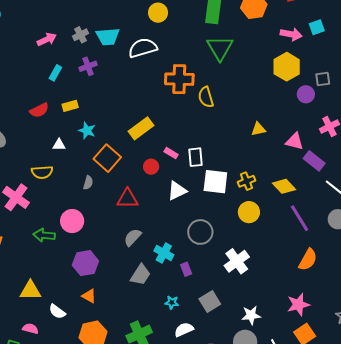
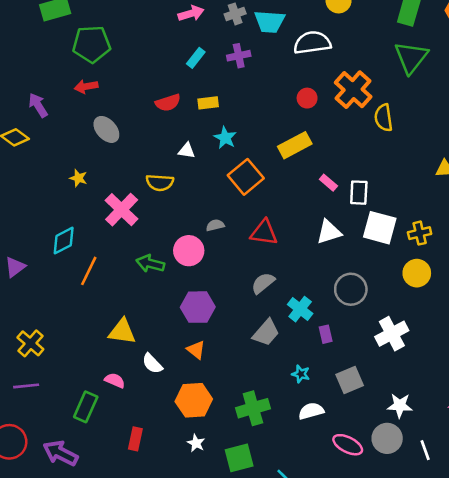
orange cross: (179, 79) -> (353, 90), turned 32
red circle: (151, 167) -> (307, 98), moved
gray semicircle: (88, 183) -> (215, 225), moved, turned -128

